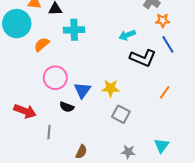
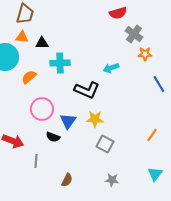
blue line: (168, 44) -> (159, 84), moved
black L-shape: (143, 58) -> (87, 90), moved
orange line: (165, 92) -> (152, 135), moved
cyan triangle: (162, 146) -> (155, 174), moved

